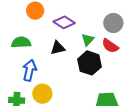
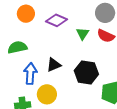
black triangle: (58, 48) -> (54, 65), moved
black hexagon: (89, 63) -> (86, 72), moved

